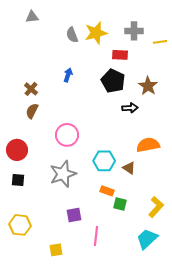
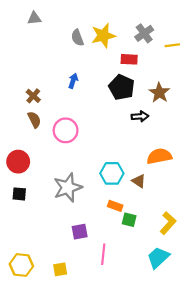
gray cross: (134, 31) -> (144, 33), turned -36
brown semicircle: (32, 111) -> (34, 120), turned 126
pink circle: (67, 135) -> (66, 130), moved
yellow hexagon: (20, 225) -> (21, 265), moved

